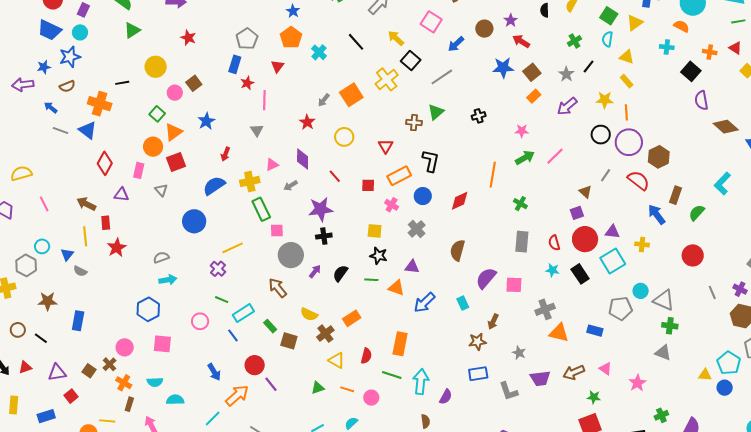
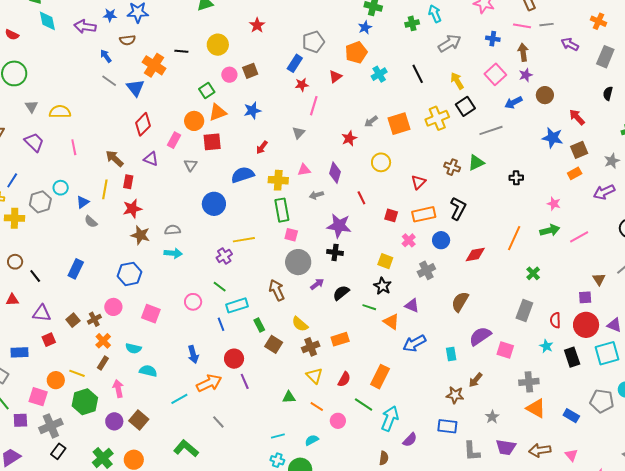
purple star: (511, 20) -> (526, 75), moved
brown star: (48, 301) -> (140, 235), moved
blue hexagon: (148, 309) -> (129, 274), moved

